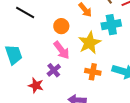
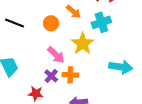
orange circle: (61, 26) -> (51, 23), moved
orange cross: (93, 72) -> (70, 75), moved

